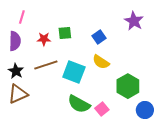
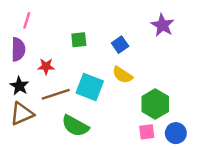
red star: (44, 39) -> (46, 66), moved
brown line: (46, 65) -> (56, 94), moved
green semicircle: (79, 104) -> (75, 126), moved
pink square: (102, 109) -> (147, 132), moved, turned 32

